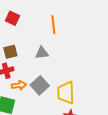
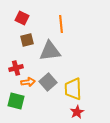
brown square: (10, 52) -> (27, 40), moved
gray triangle: (42, 53) -> (50, 51), size x1.6

